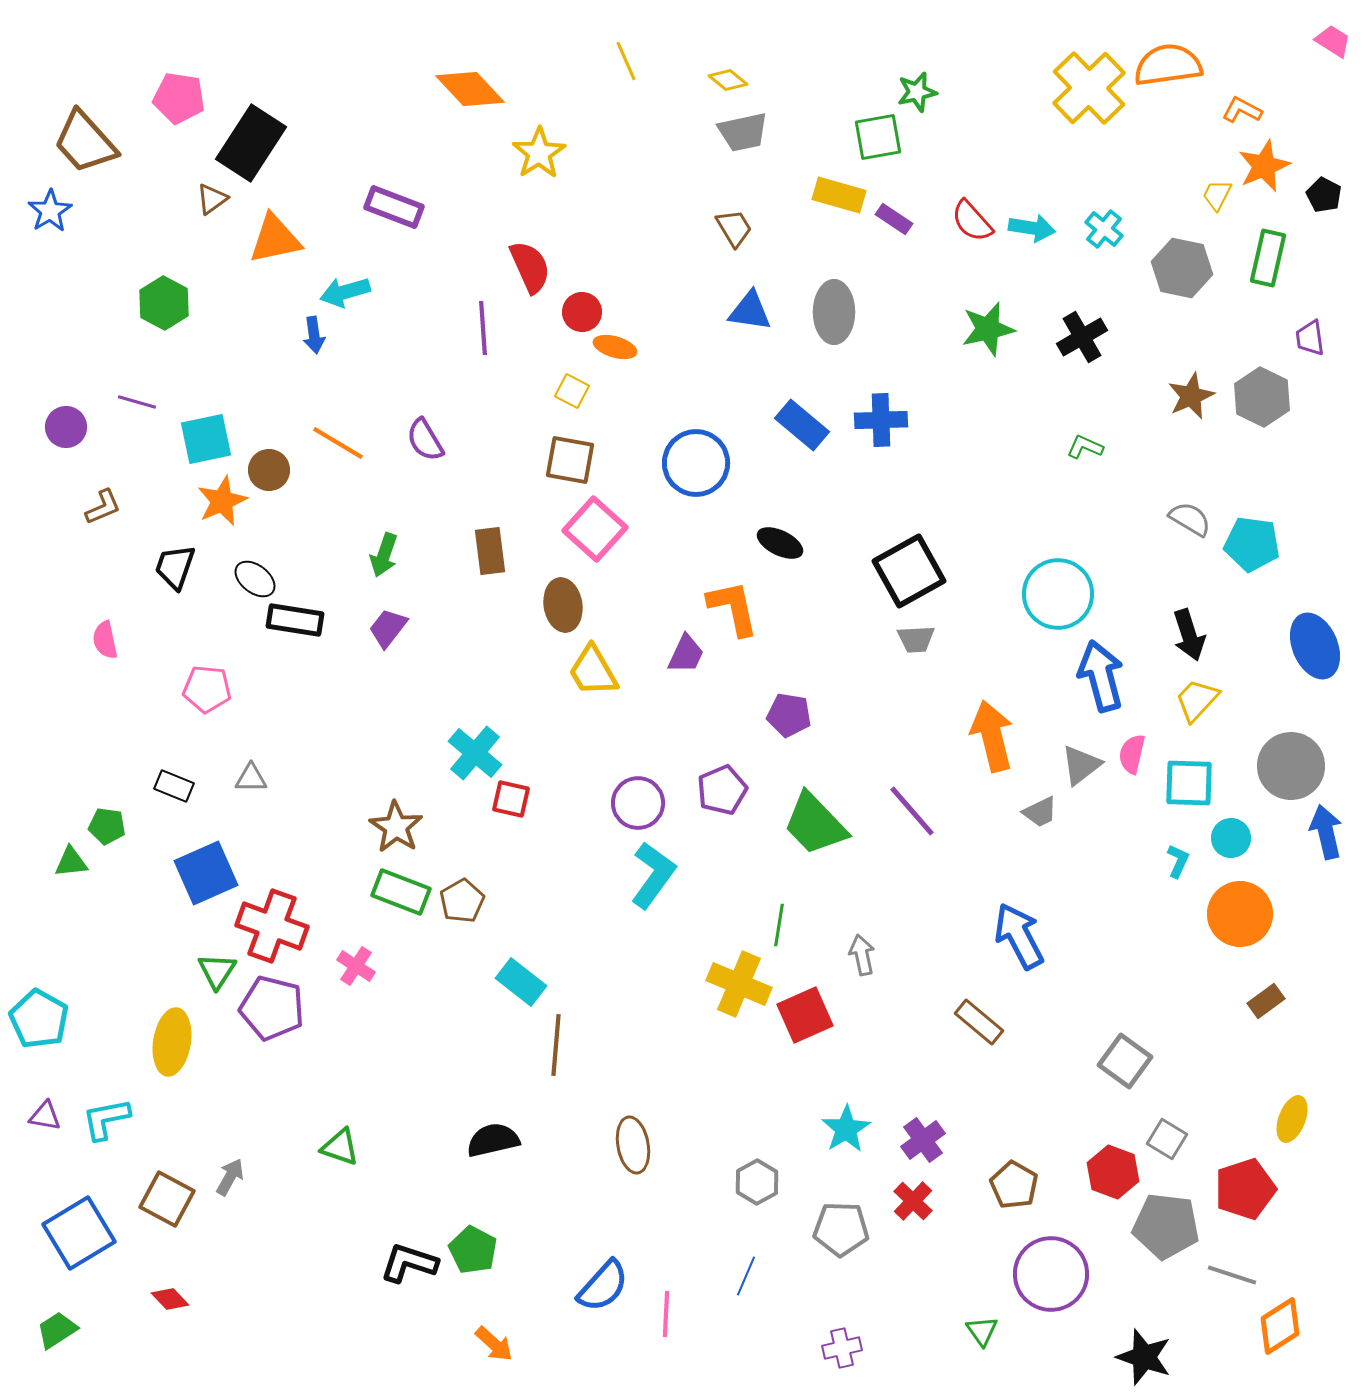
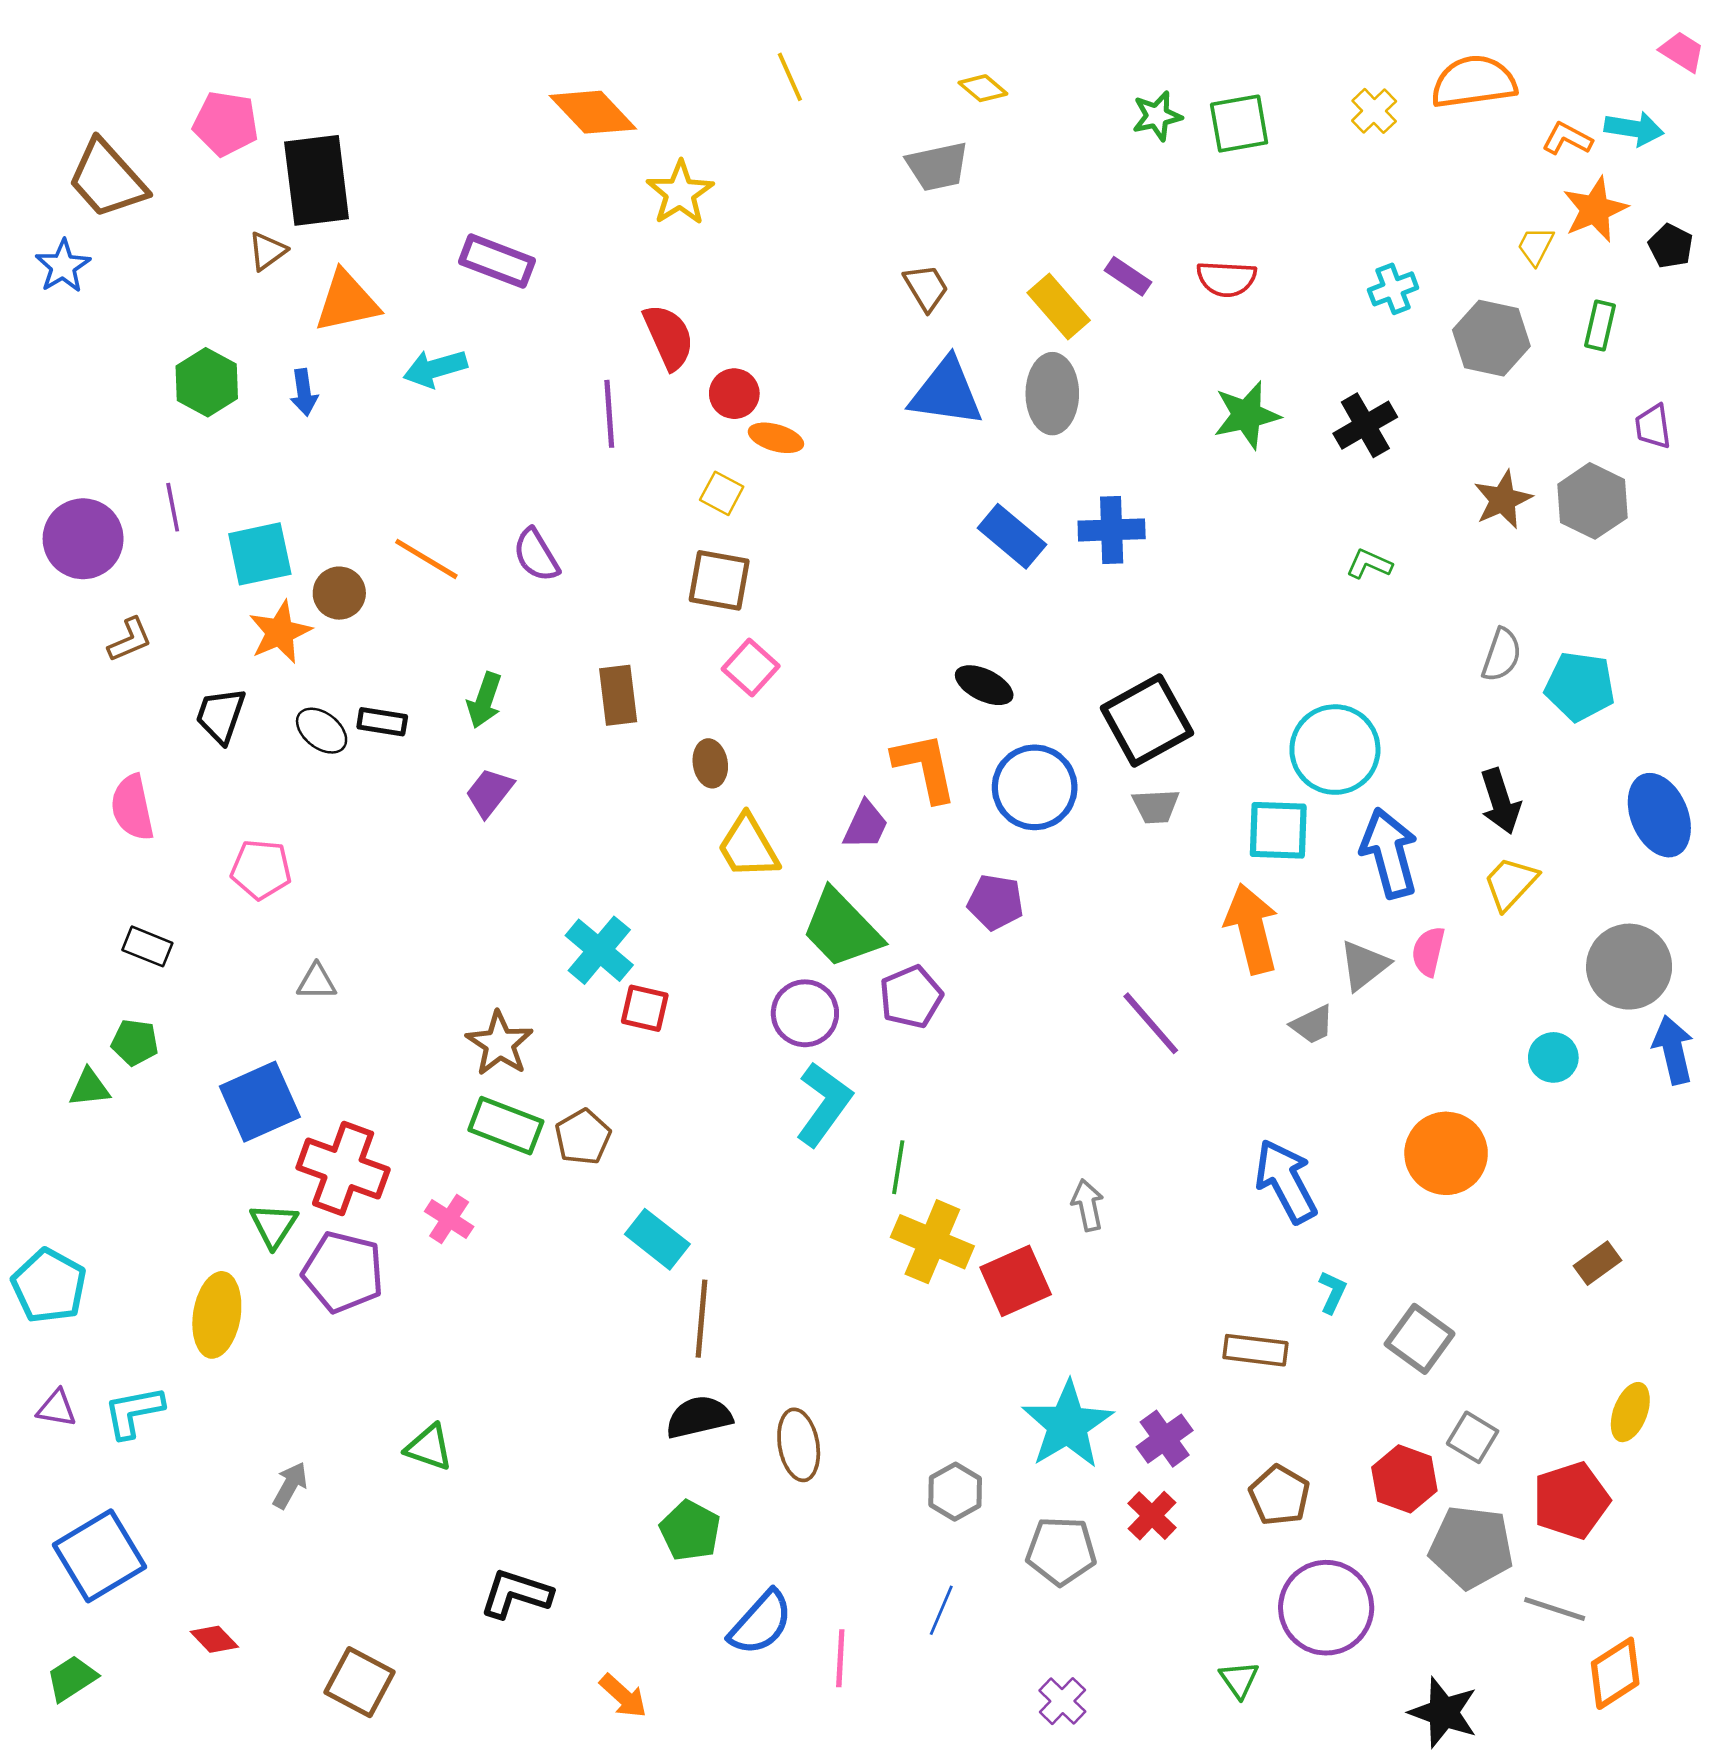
yellow diamond: (728, 80) -> (983, 88), moved
yellow cross: (1089, 88) -> (1374, 111), size x0.5
green square: (878, 137) -> (1239, 124), moved
black rectangle: (251, 143) -> (317, 180), turned -40
yellow rectangle: (839, 195) -> (1059, 307), moved, turned 33
red semicircle: (972, 221) -> (1226, 279), turned -45
cyan arrow: (1032, 228) -> (1634, 129), moved
cyan cross: (1104, 229) -> (1393, 289), turned 30
green rectangle: (1268, 258) -> (1600, 325), size x0.7
blue triangle: (750, 311) -> (946, 392), size x1.4
blue arrow: (314, 335) -> (304, 392), moved
purple line: (137, 402) -> (173, 507), turned 63
purple circle: (66, 427) -> (83, 539), size x1.5
blue circle: (696, 463) -> (1035, 787), moved
gray semicircle: (1190, 519) -> (1502, 655), turned 78
pink square: (595, 529) -> (751, 667), size x0.7
brown ellipse: (563, 605) -> (710, 763), size x0.7
black rectangle: (295, 620) -> (382, 722), moved, size x0.7
pink semicircle: (105, 640) -> (132, 808), size x1.4
cyan square: (1189, 783) -> (1278, 830), moved
black rectangle: (174, 786) -> (147, 946), moved
green trapezoid: (815, 824) -> (842, 929), moved
cyan L-shape: (1178, 861) -> (1332, 1292), moved
orange circle: (1240, 914) -> (1446, 1153), moved
green line: (779, 925) -> (898, 1167), moved
brown rectangle: (979, 1022) -> (1255, 1350), moved, turned -33
cyan star: (846, 1129) -> (1067, 1425), size x1.5
black semicircle: (493, 1140) -> (699, 1417), moved
brown square: (167, 1199) -> (359, 1682), moved
green pentagon: (473, 1250) -> (690, 1531), moved
purple cross: (842, 1348) -> (1062, 1701), turned -33

